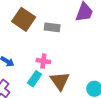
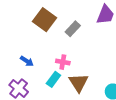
gray rectangle: (52, 27) -> (73, 29), turned -56

